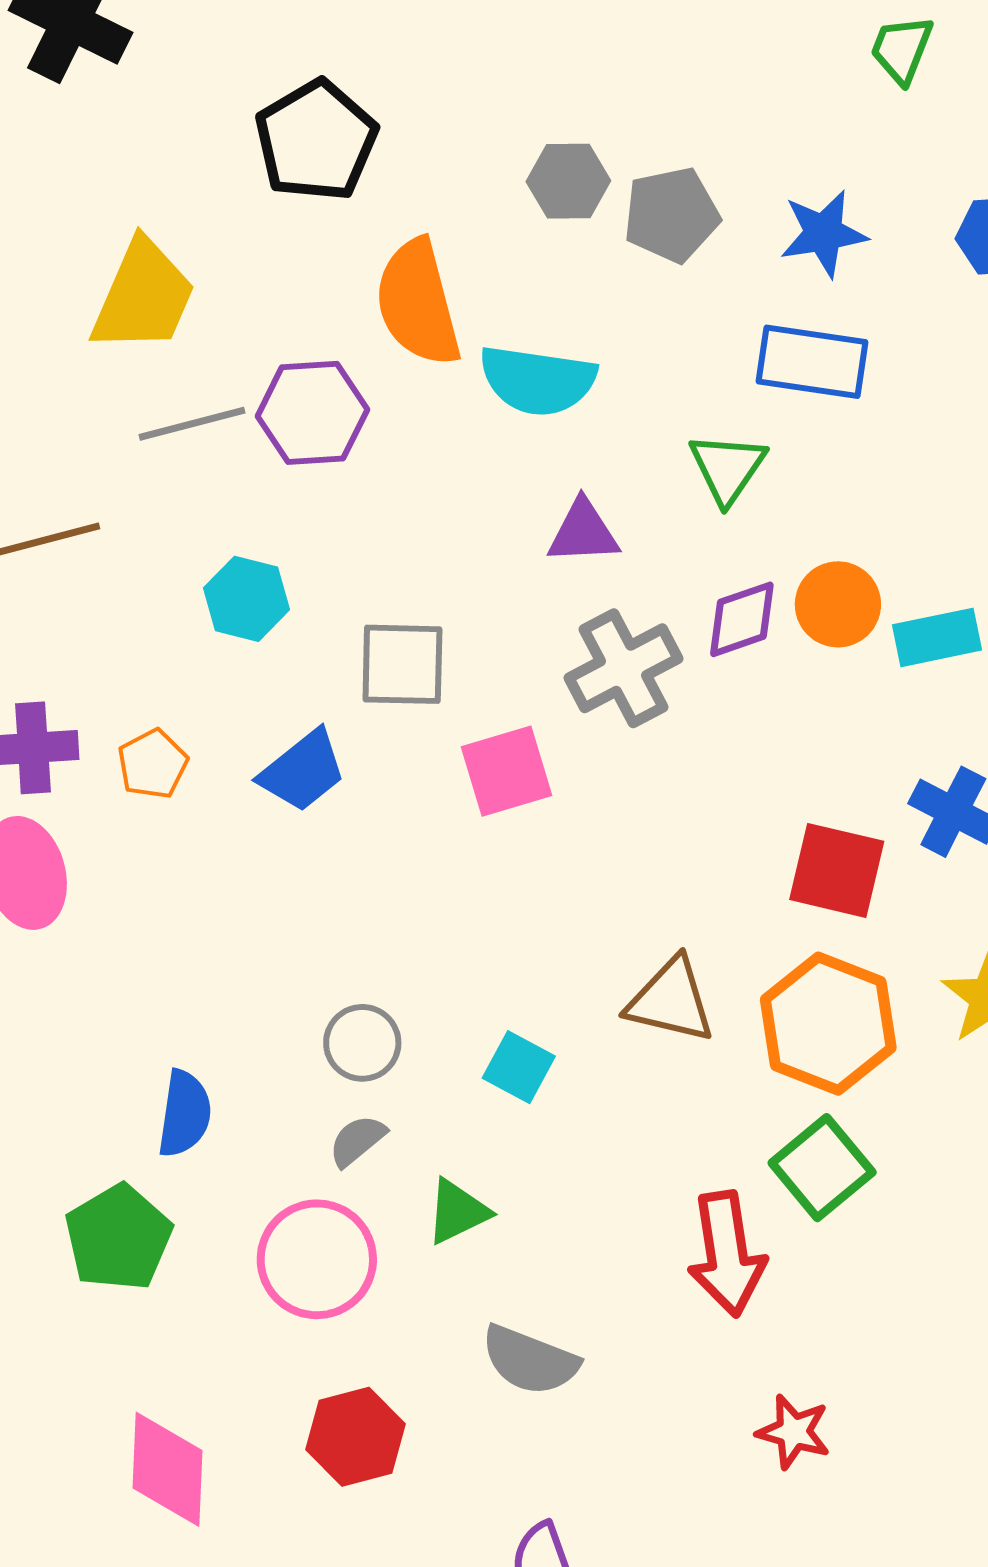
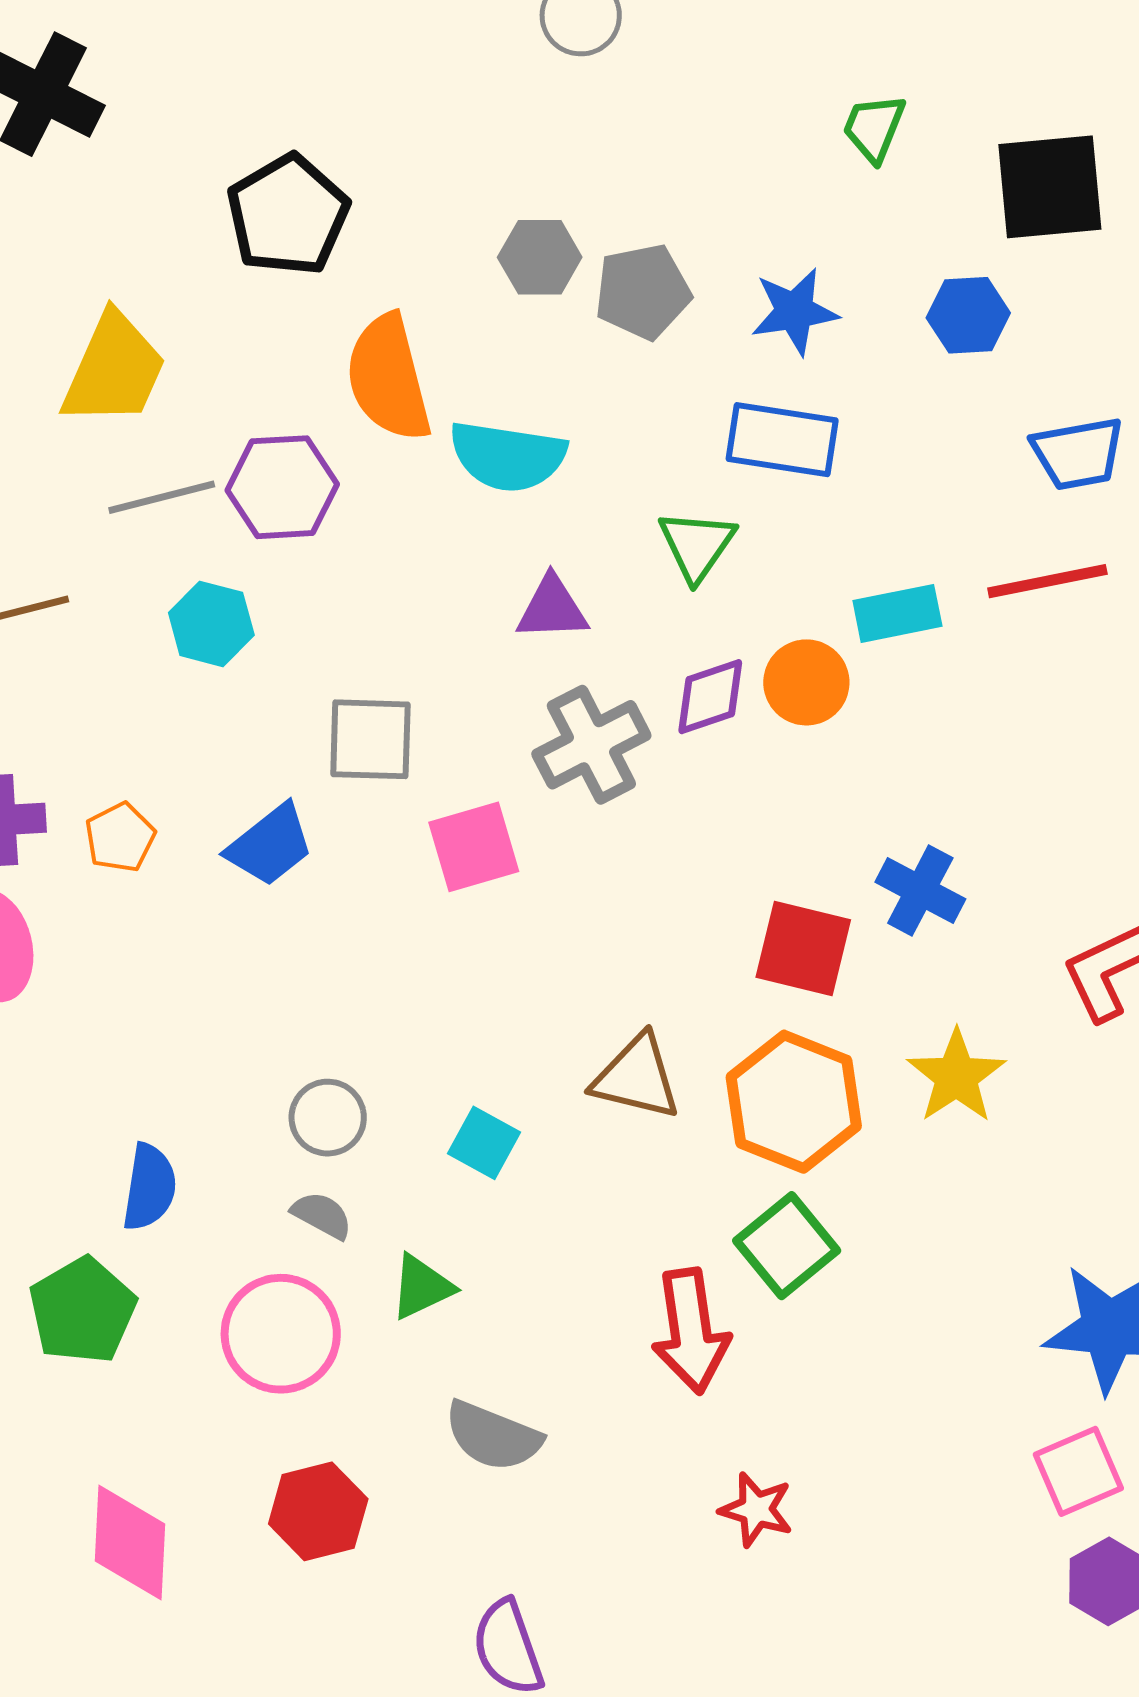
cyan hexagon: (246, 599) -> (211, 624), moved
cyan rectangle: (937, 637) -> (897, 613), moved
gray semicircle: (357, 1141) -> (322, 1215), turned 68

